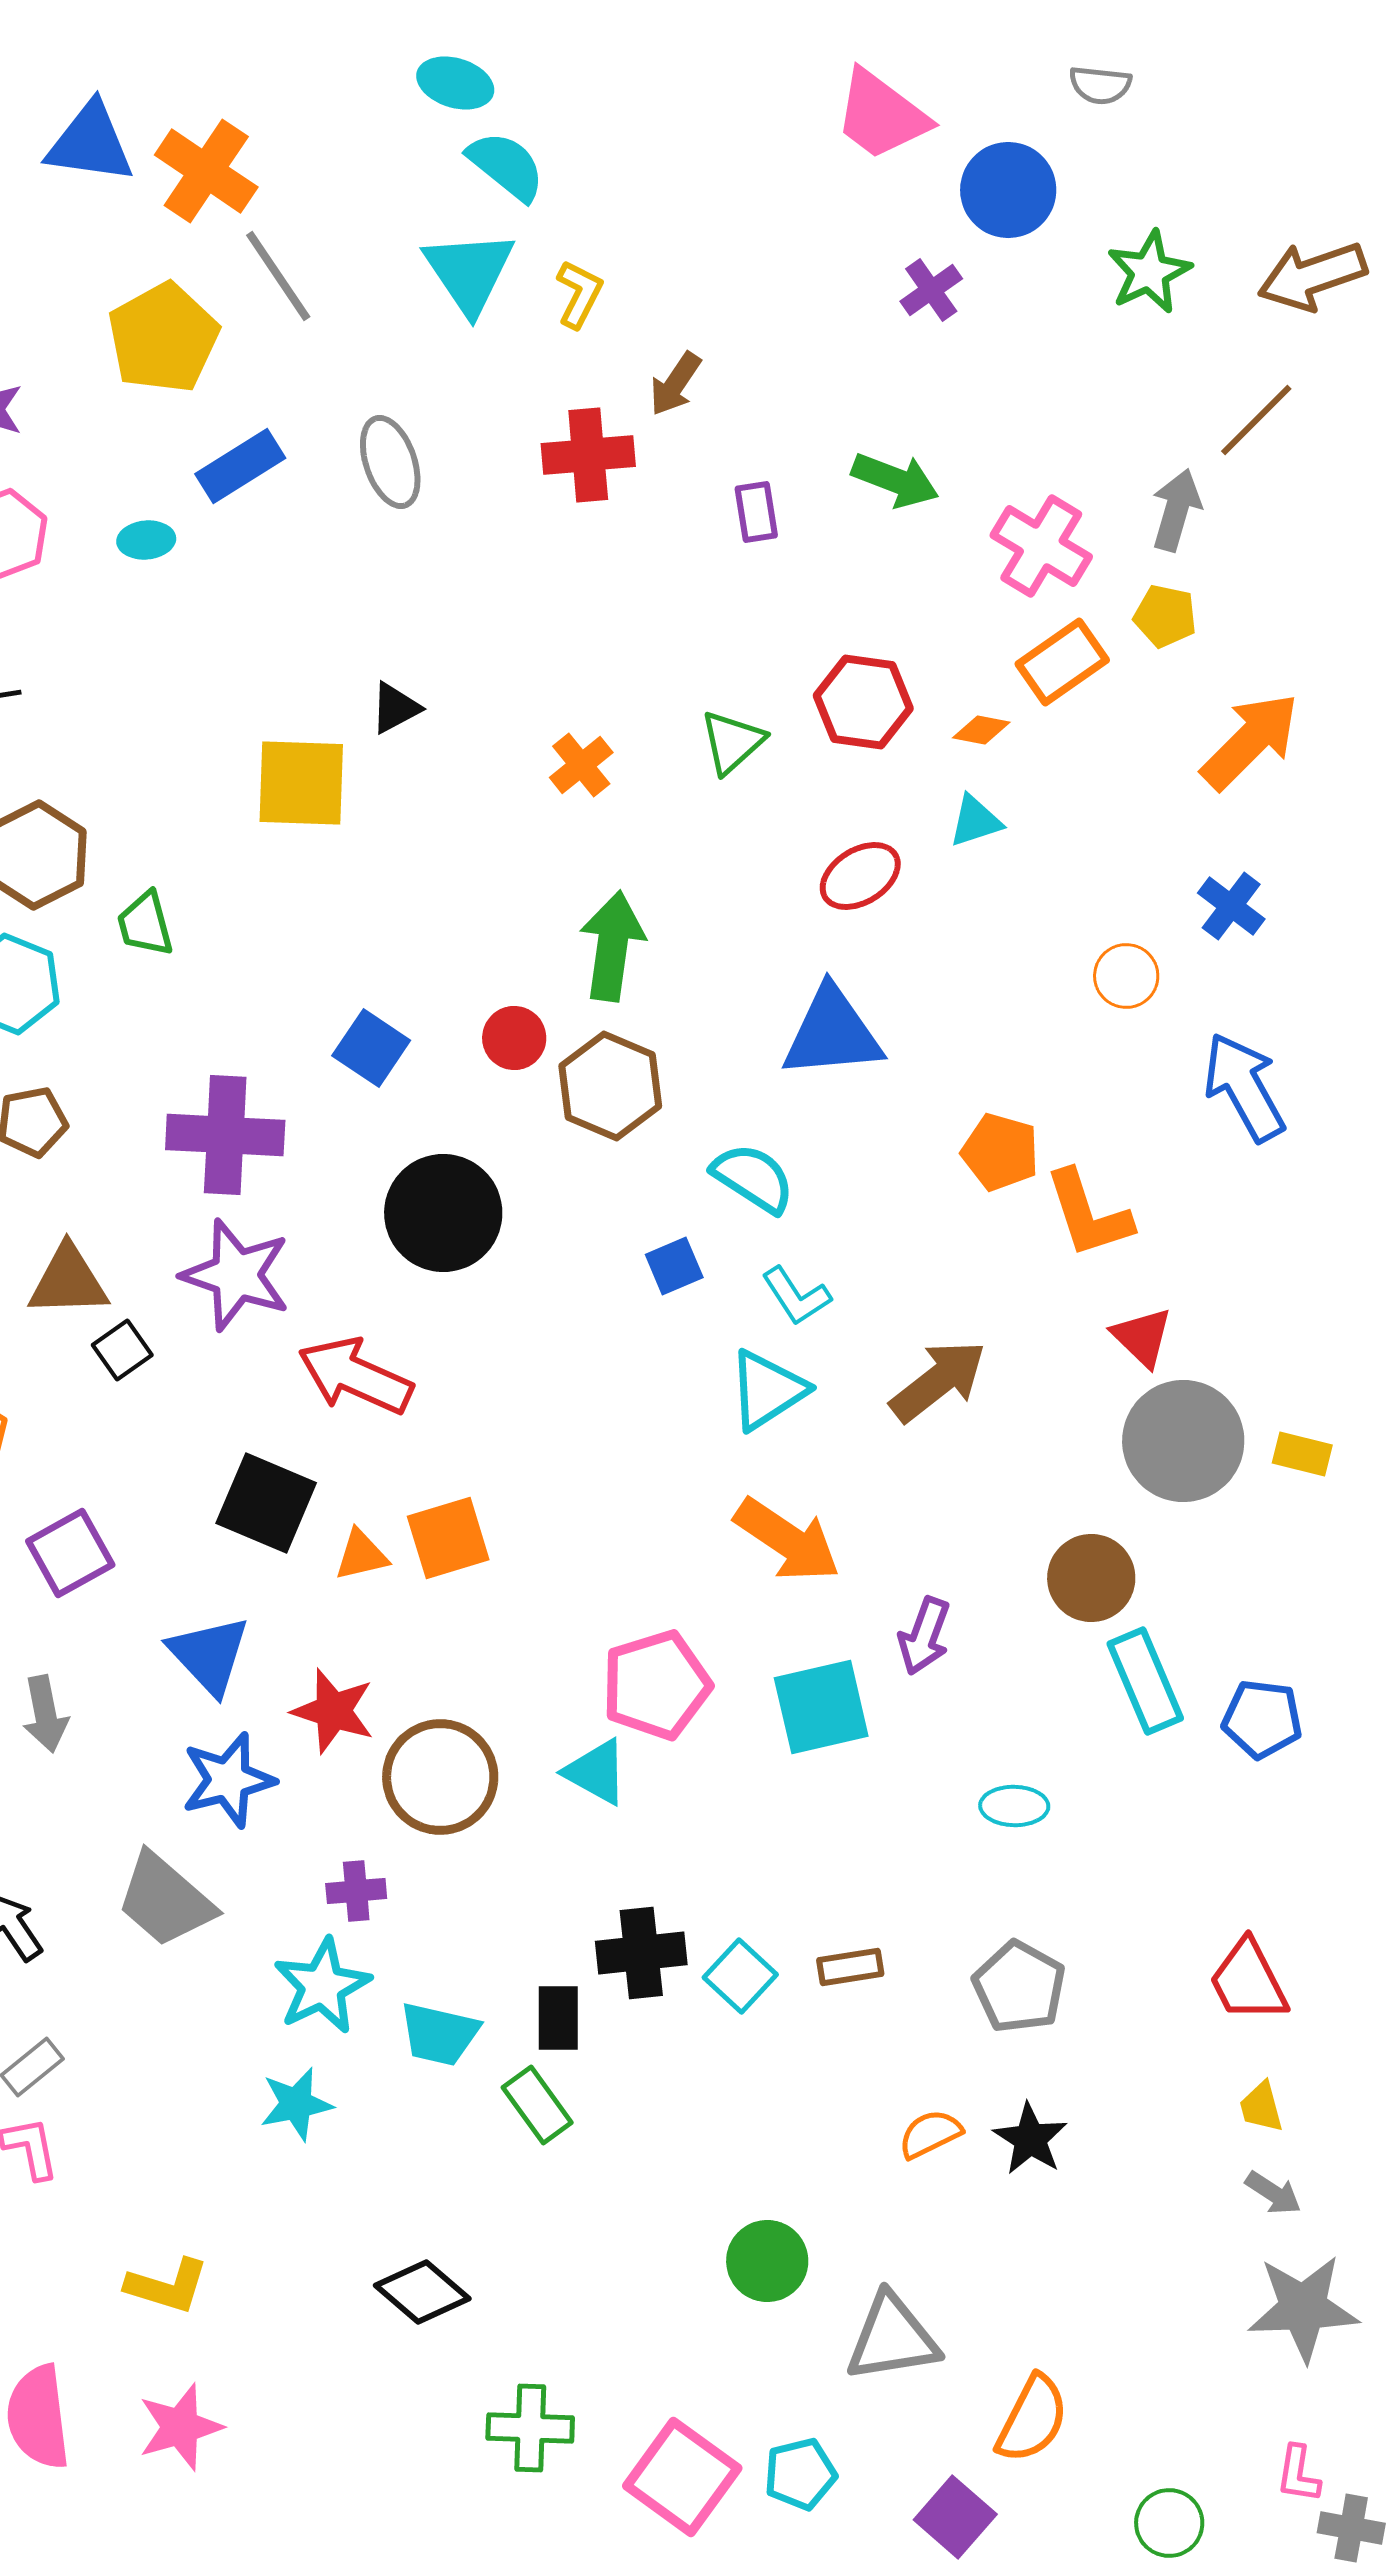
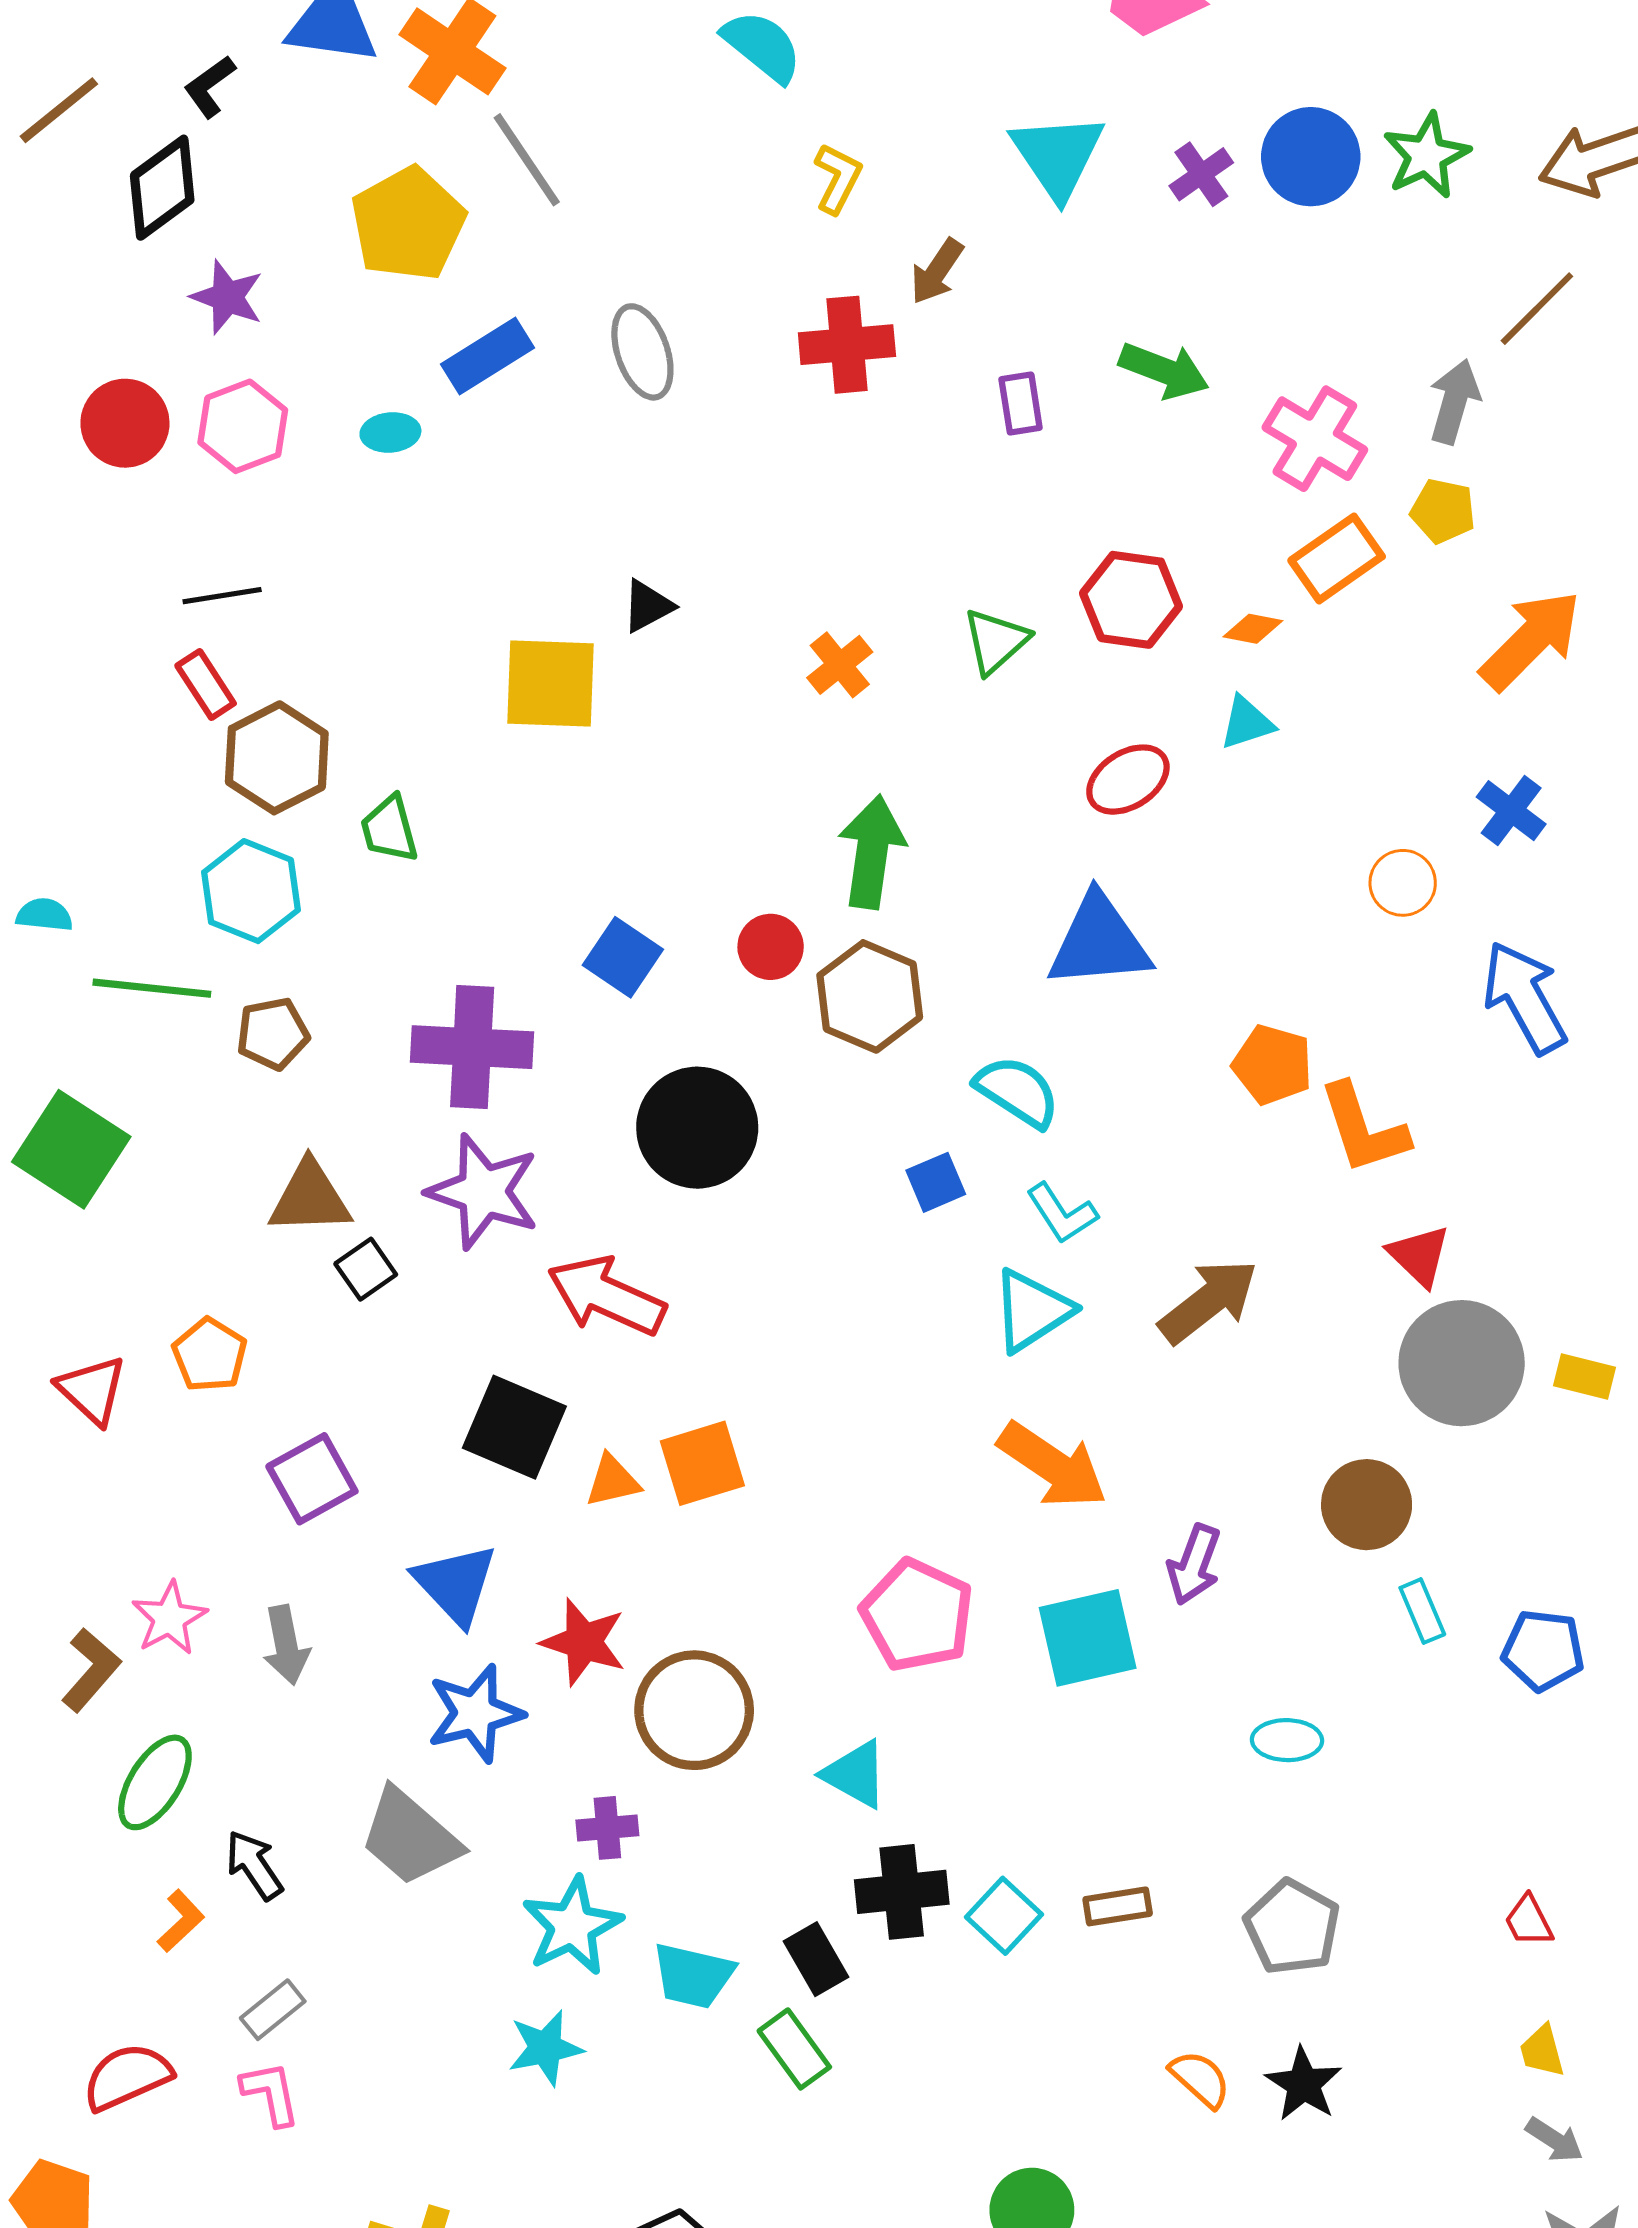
blue circle: (1008, 190) -> (1311, 157), moved
cyan triangle: (469, 272) -> (1058, 156), moved
cyan rectangle: (1145, 1681) -> (1422, 1611), size x0.6
pink pentagon: (656, 1685) -> (917, 1615), turned -30
cyan triangle: (596, 1772) -> (855, 1774), moved
red trapezoid: (1248, 1981) -> (1529, 1921), size x0.6
black rectangle: (558, 2018) -> (816, 1959), turned -30
orange semicircle: (930, 2134) -> (1200, 2079), turned 68

